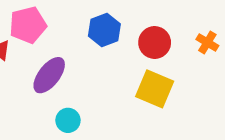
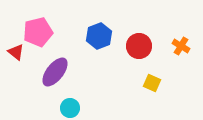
yellow square: (155, 89) -> (152, 83), moved, size x0.6

